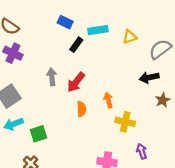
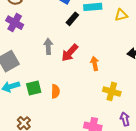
orange arrow: (108, 100) -> (95, 63), moved
orange semicircle: (81, 109) -> (55, 91), moved
green square: (38, 134) -> (34, 88), moved

